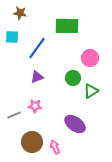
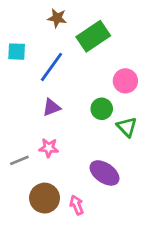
brown star: (20, 13) -> (57, 18), moved
green rectangle: (67, 26) -> (93, 36), turned -35
green triangle: (91, 91) -> (127, 127), turned -42

